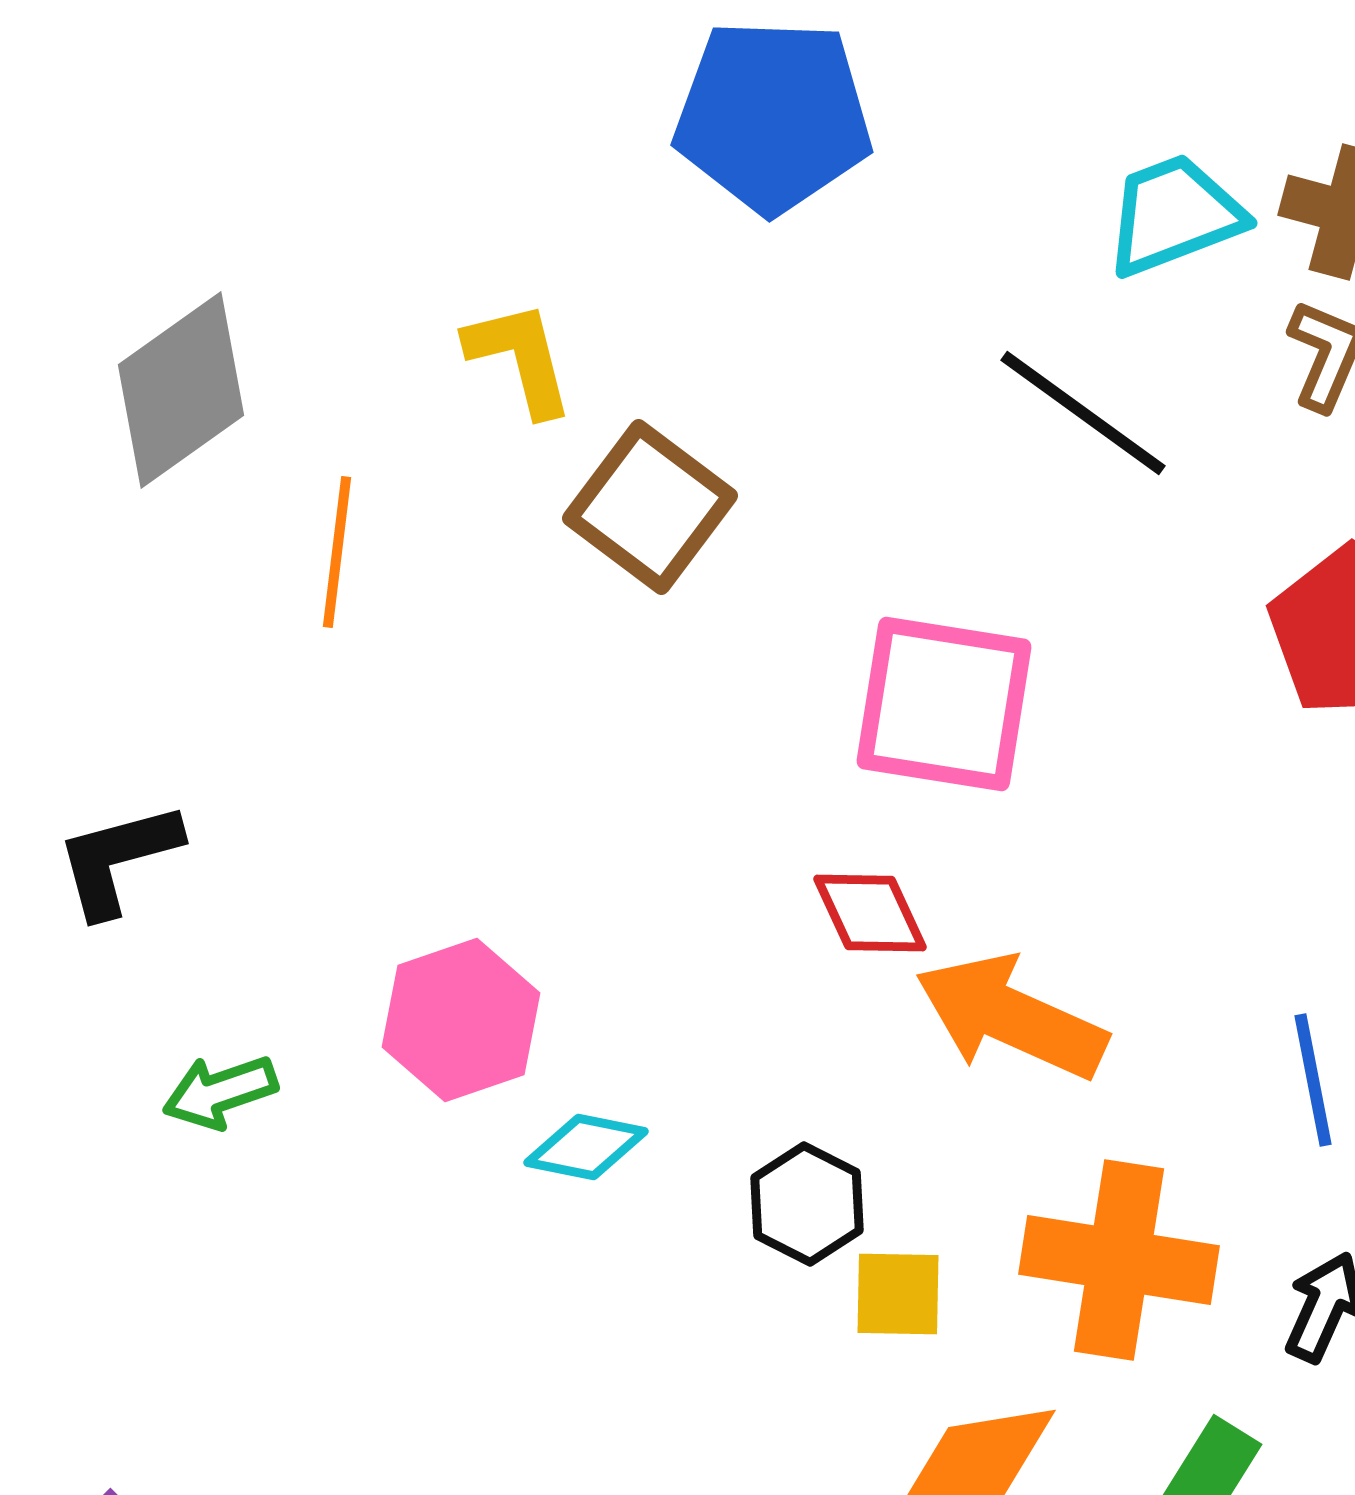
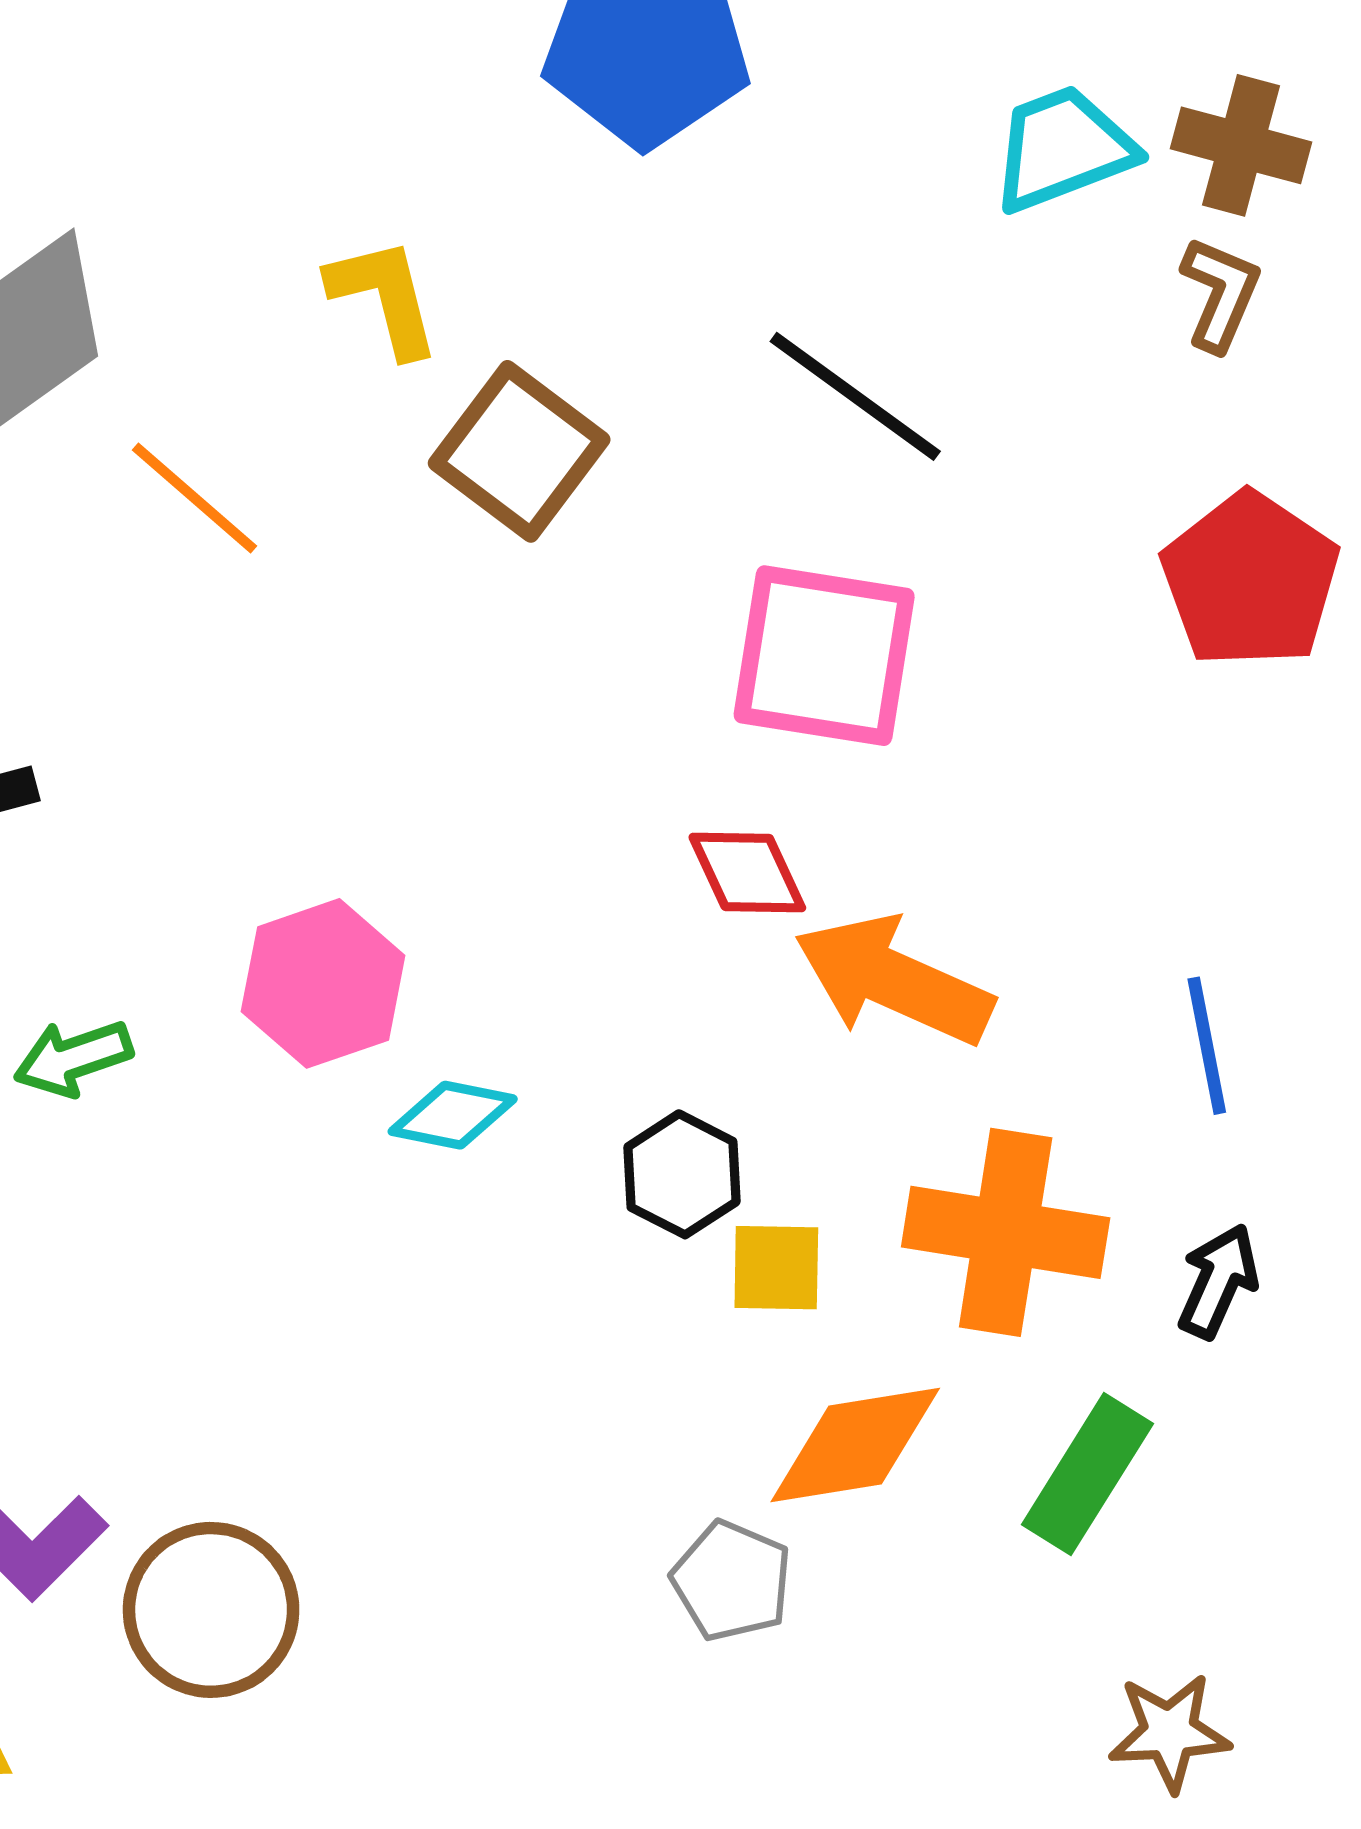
black line: (1083, 413) -> (855, 396), moved
orange line: (337, 552) -> (194, 498), turned -56

